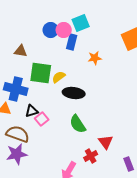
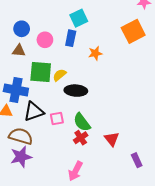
blue circle: (51, 30) -> (22, 29), moved
pink circle: (64, 30) -> (45, 40), moved
black triangle: (32, 111) -> (34, 112), size x1.5
pink square: (42, 119) -> (57, 119), moved, turned 32
red cross: (91, 156) -> (81, 138), moved

